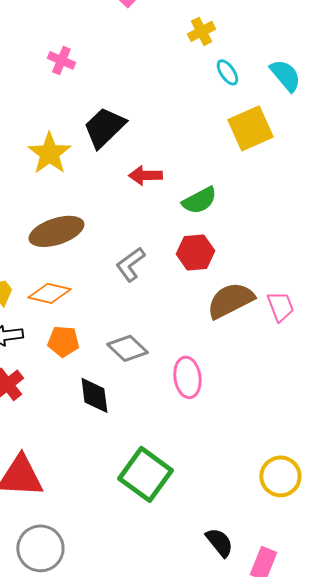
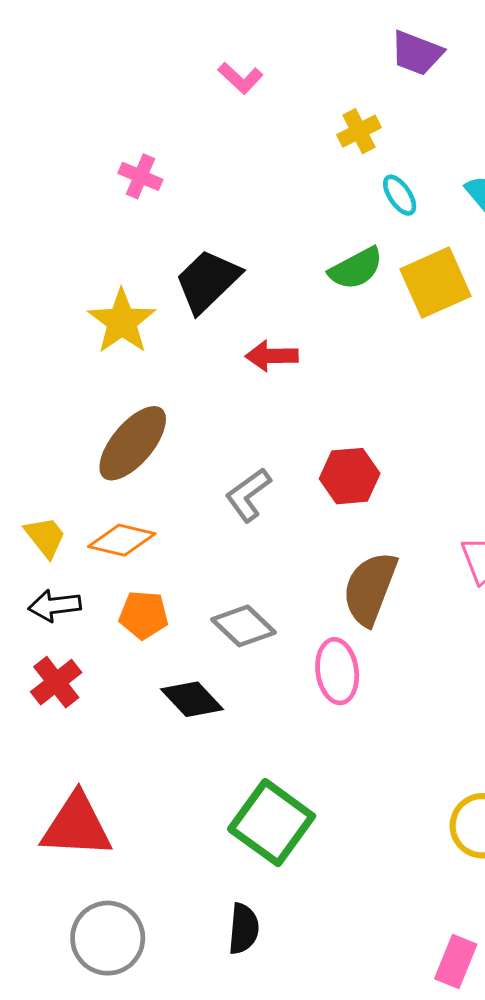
green semicircle: (199, 200) -> (356, 268), moved
brown ellipse: (56, 231) -> (133, 443), turned -32
brown semicircle: (230, 300) -> (370, 588), moved, turned -42
black diamond: (94, 395) -> (192, 699), turned -36
black semicircle: (219, 542) -> (243, 929), moved, turned 44

